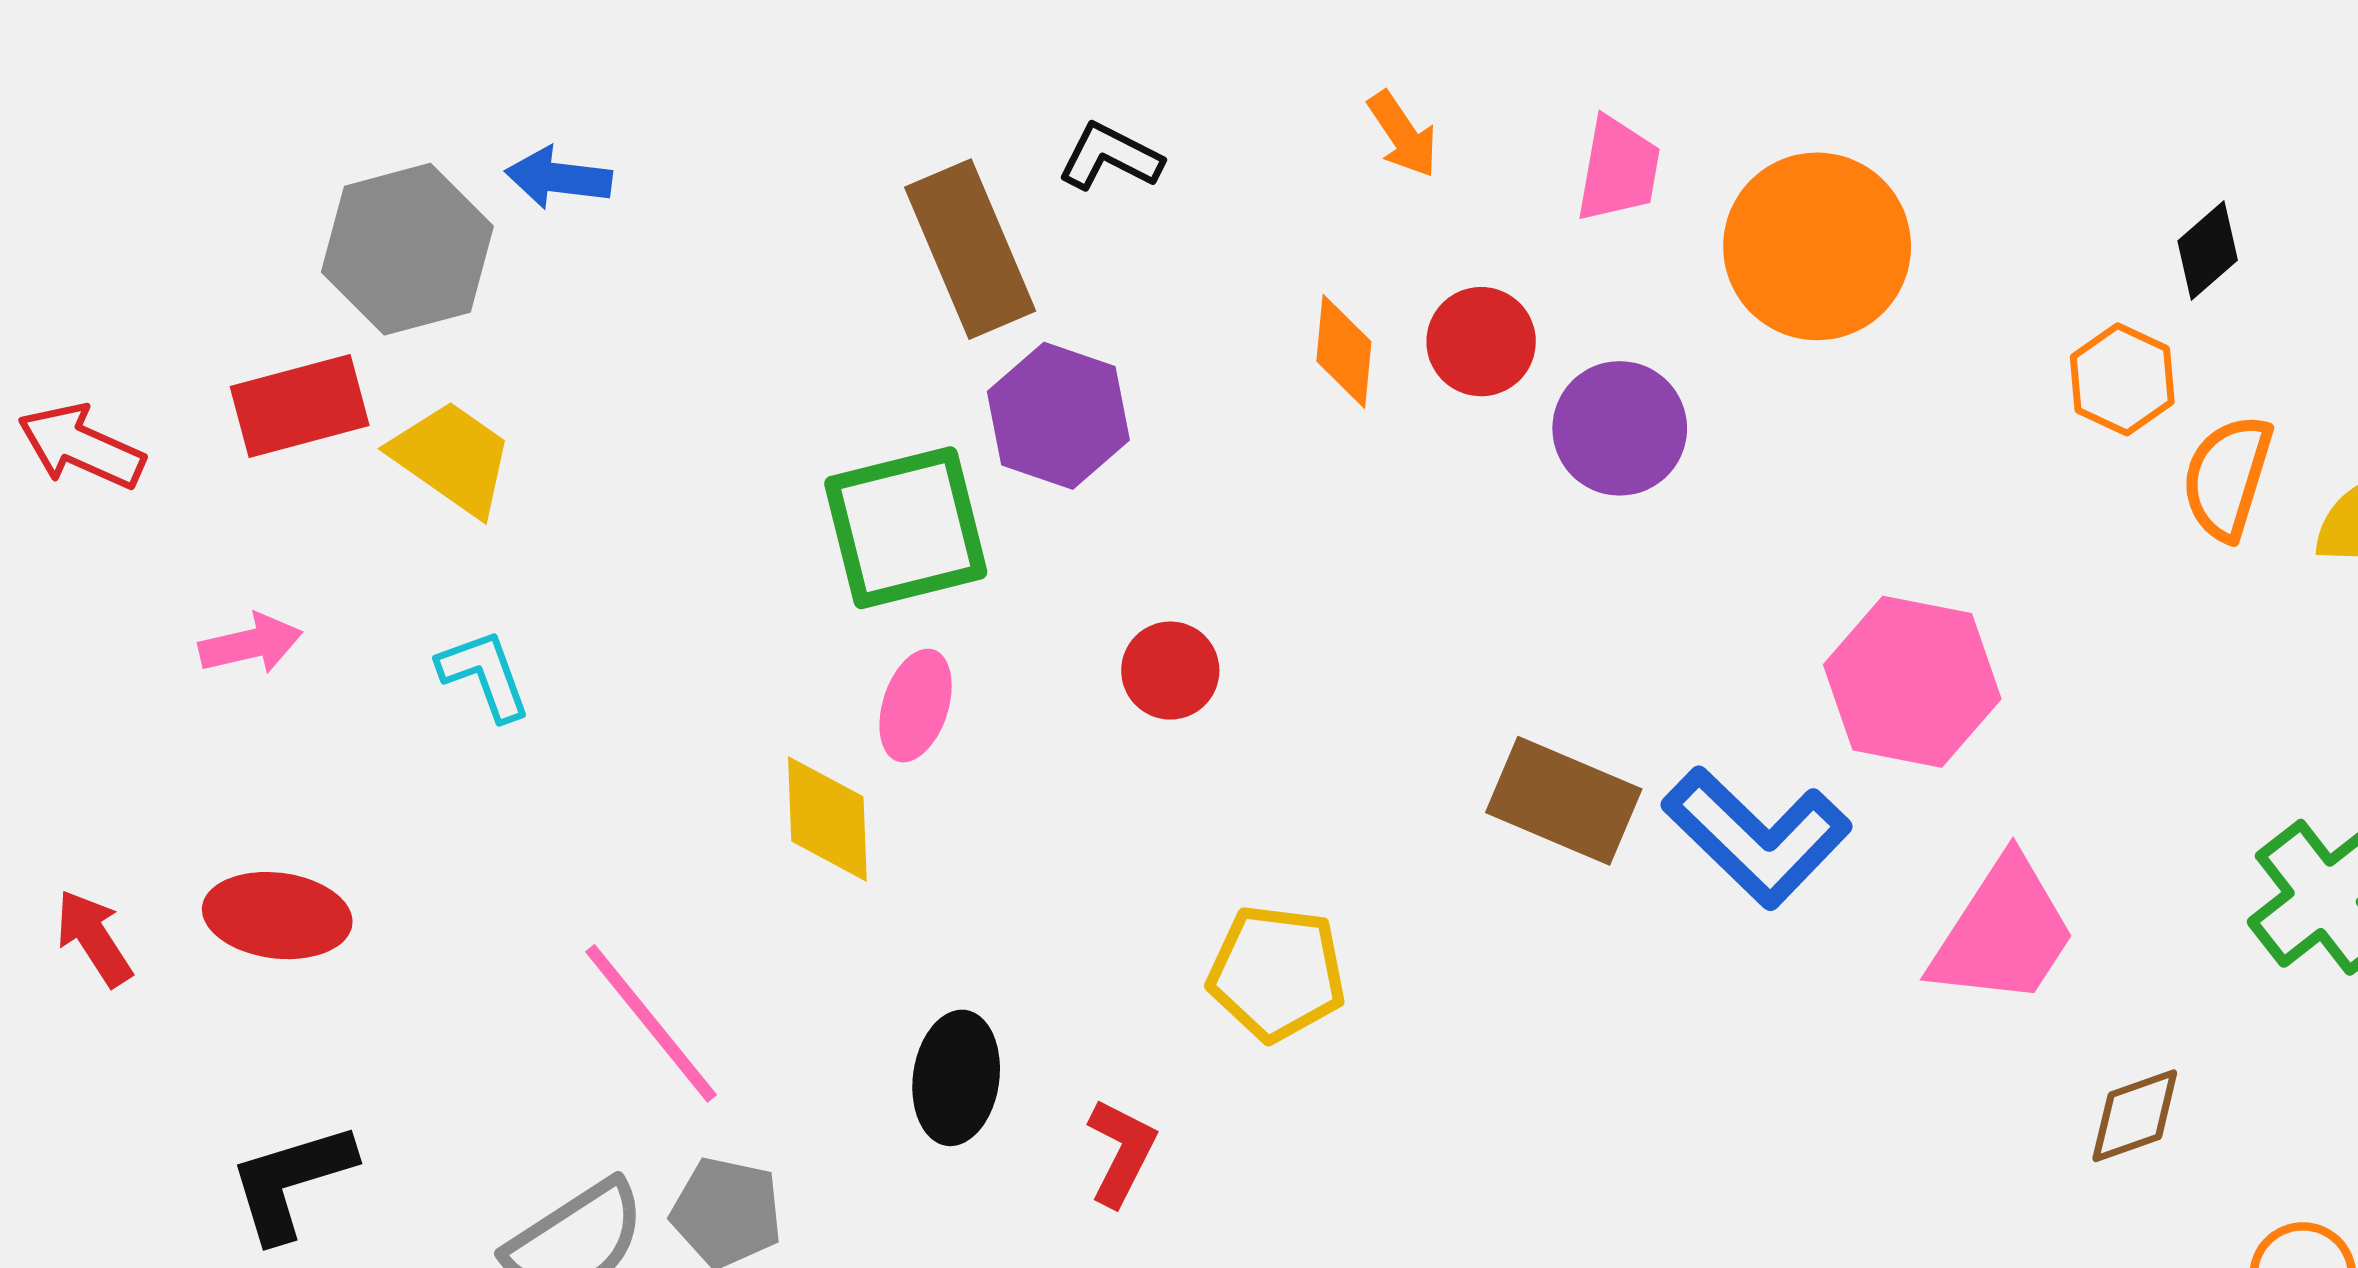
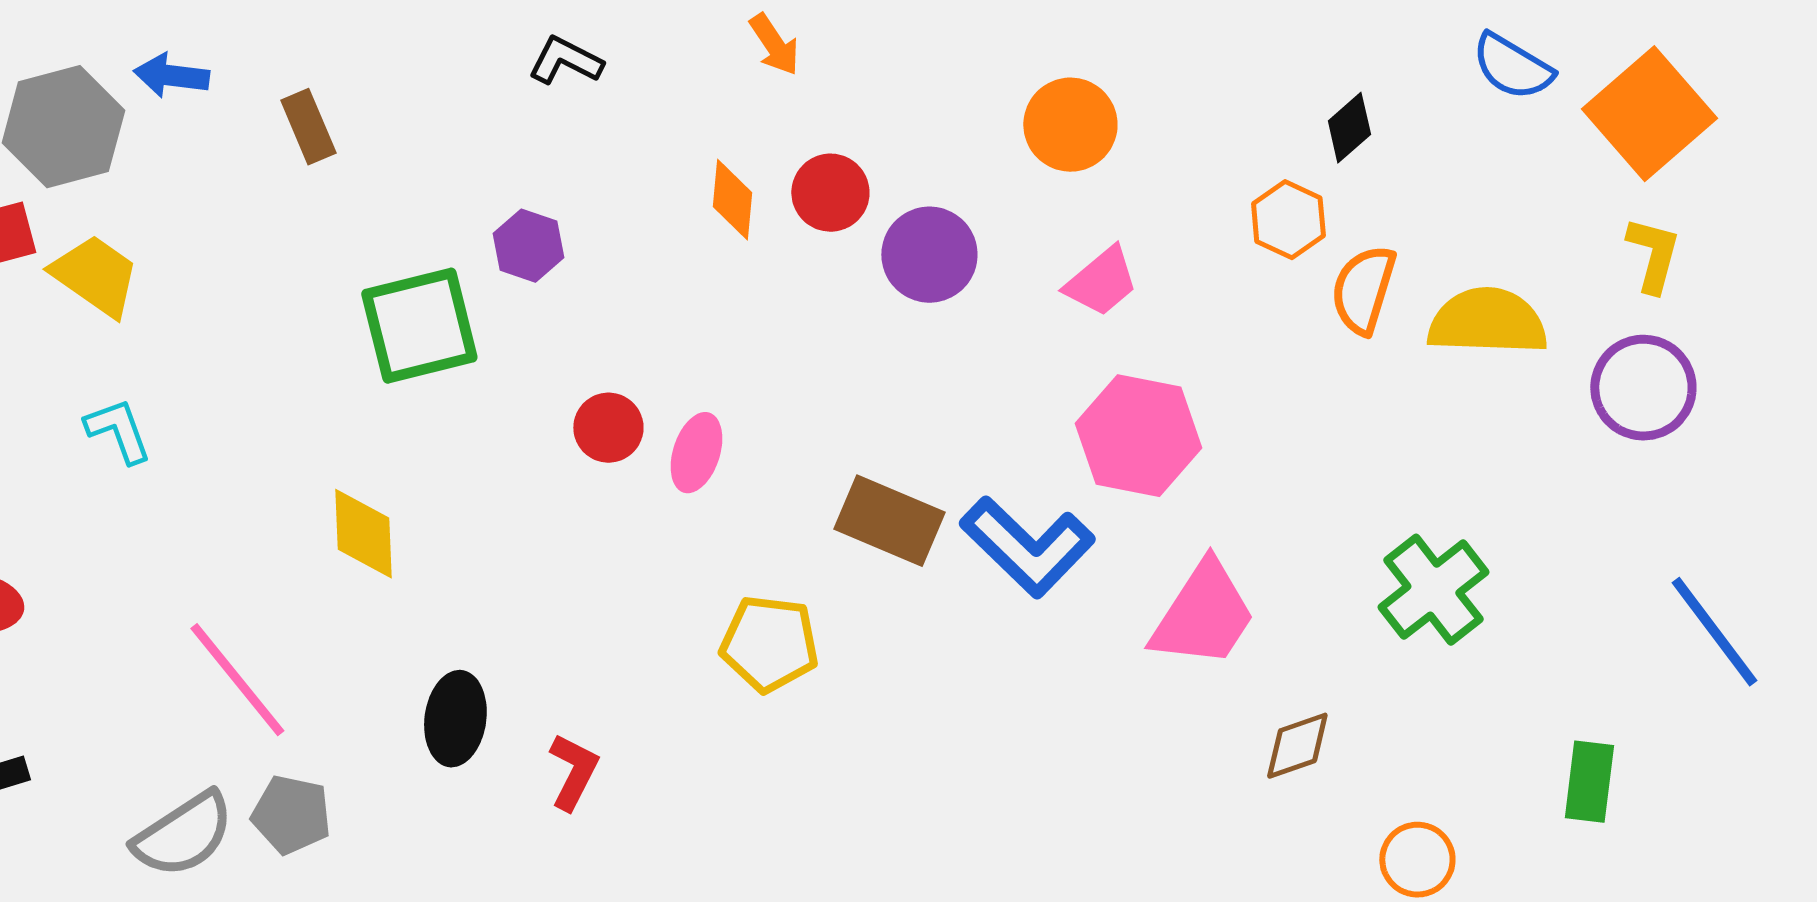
pink trapezoid: (1618, 169) -> (1101, 282), moved, turned 40
orange circle: (1817, 246) -> (1070, 125), size x0.7
brown rectangle: (970, 249) -> (308, 127), moved, size x0.6
purple hexagon: (1058, 416) -> (528, 246), size x0.7
pink ellipse: (916, 706) -> (696, 453), moved
yellow pentagon: (1277, 973) -> (769, 644), moved

